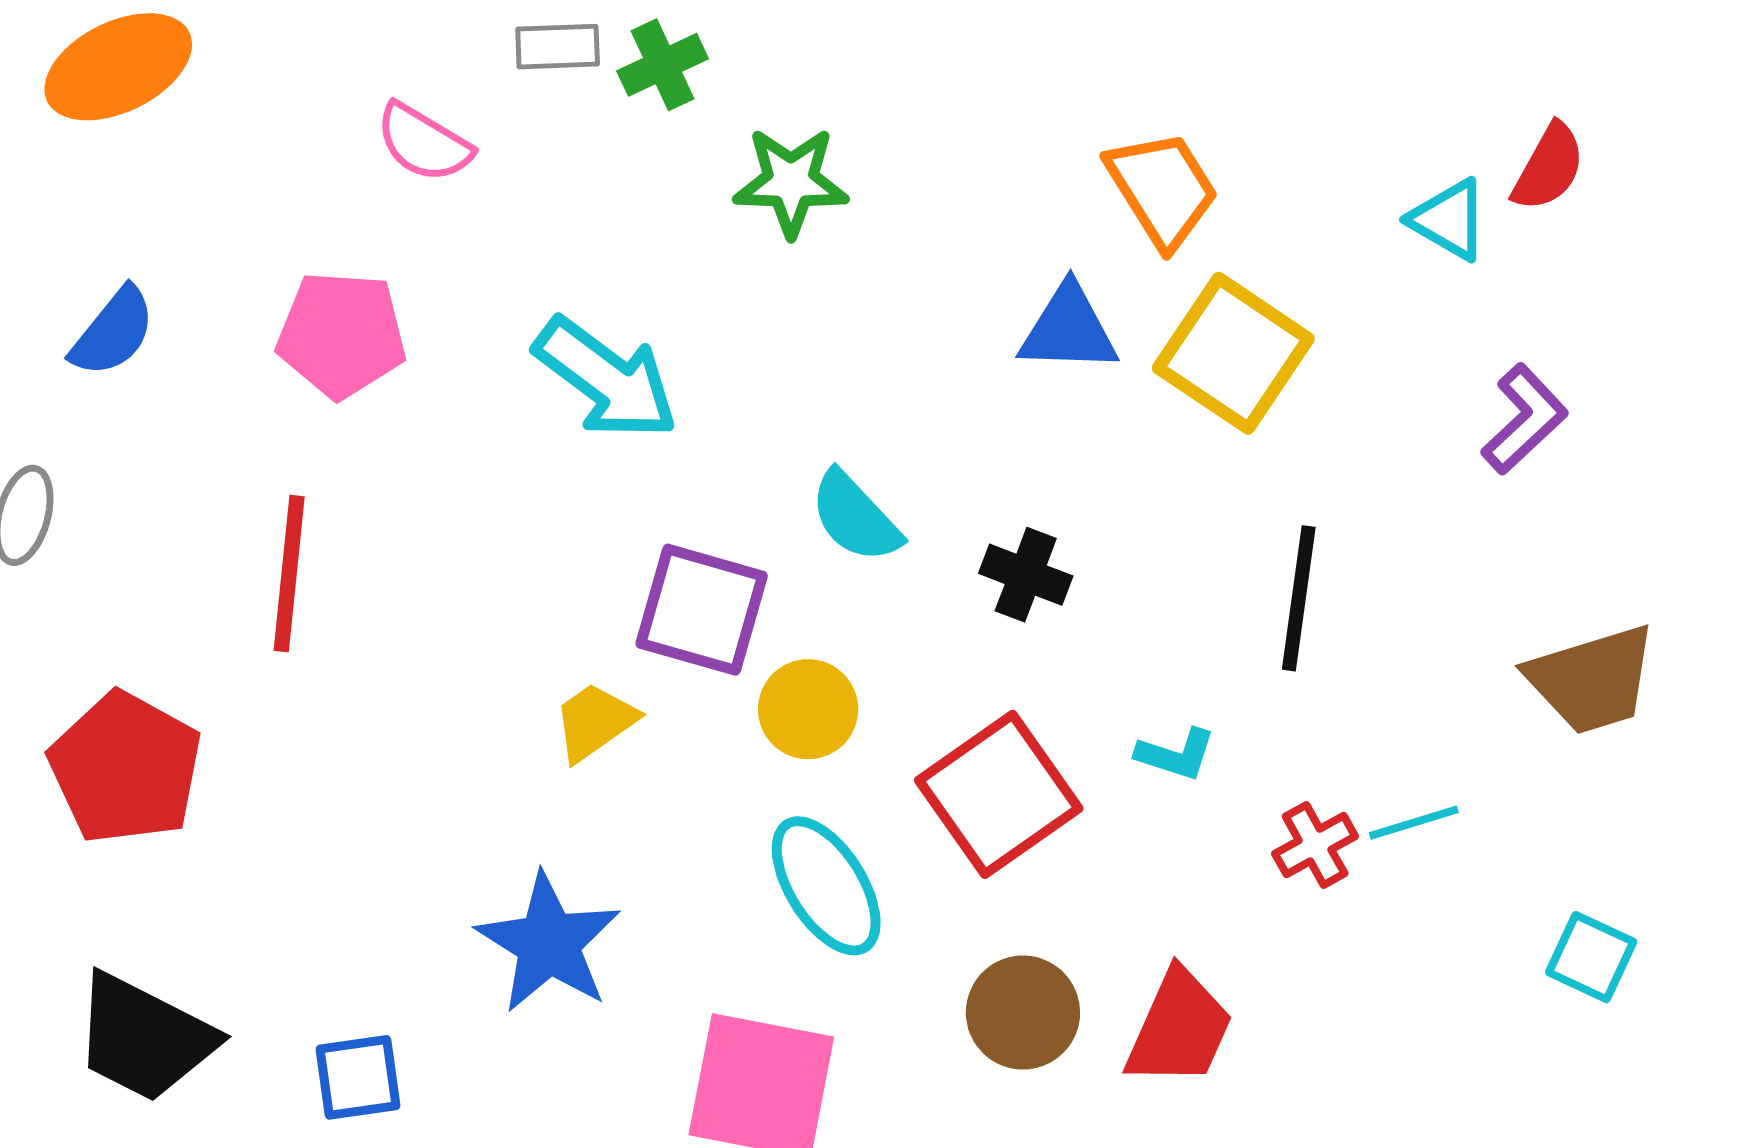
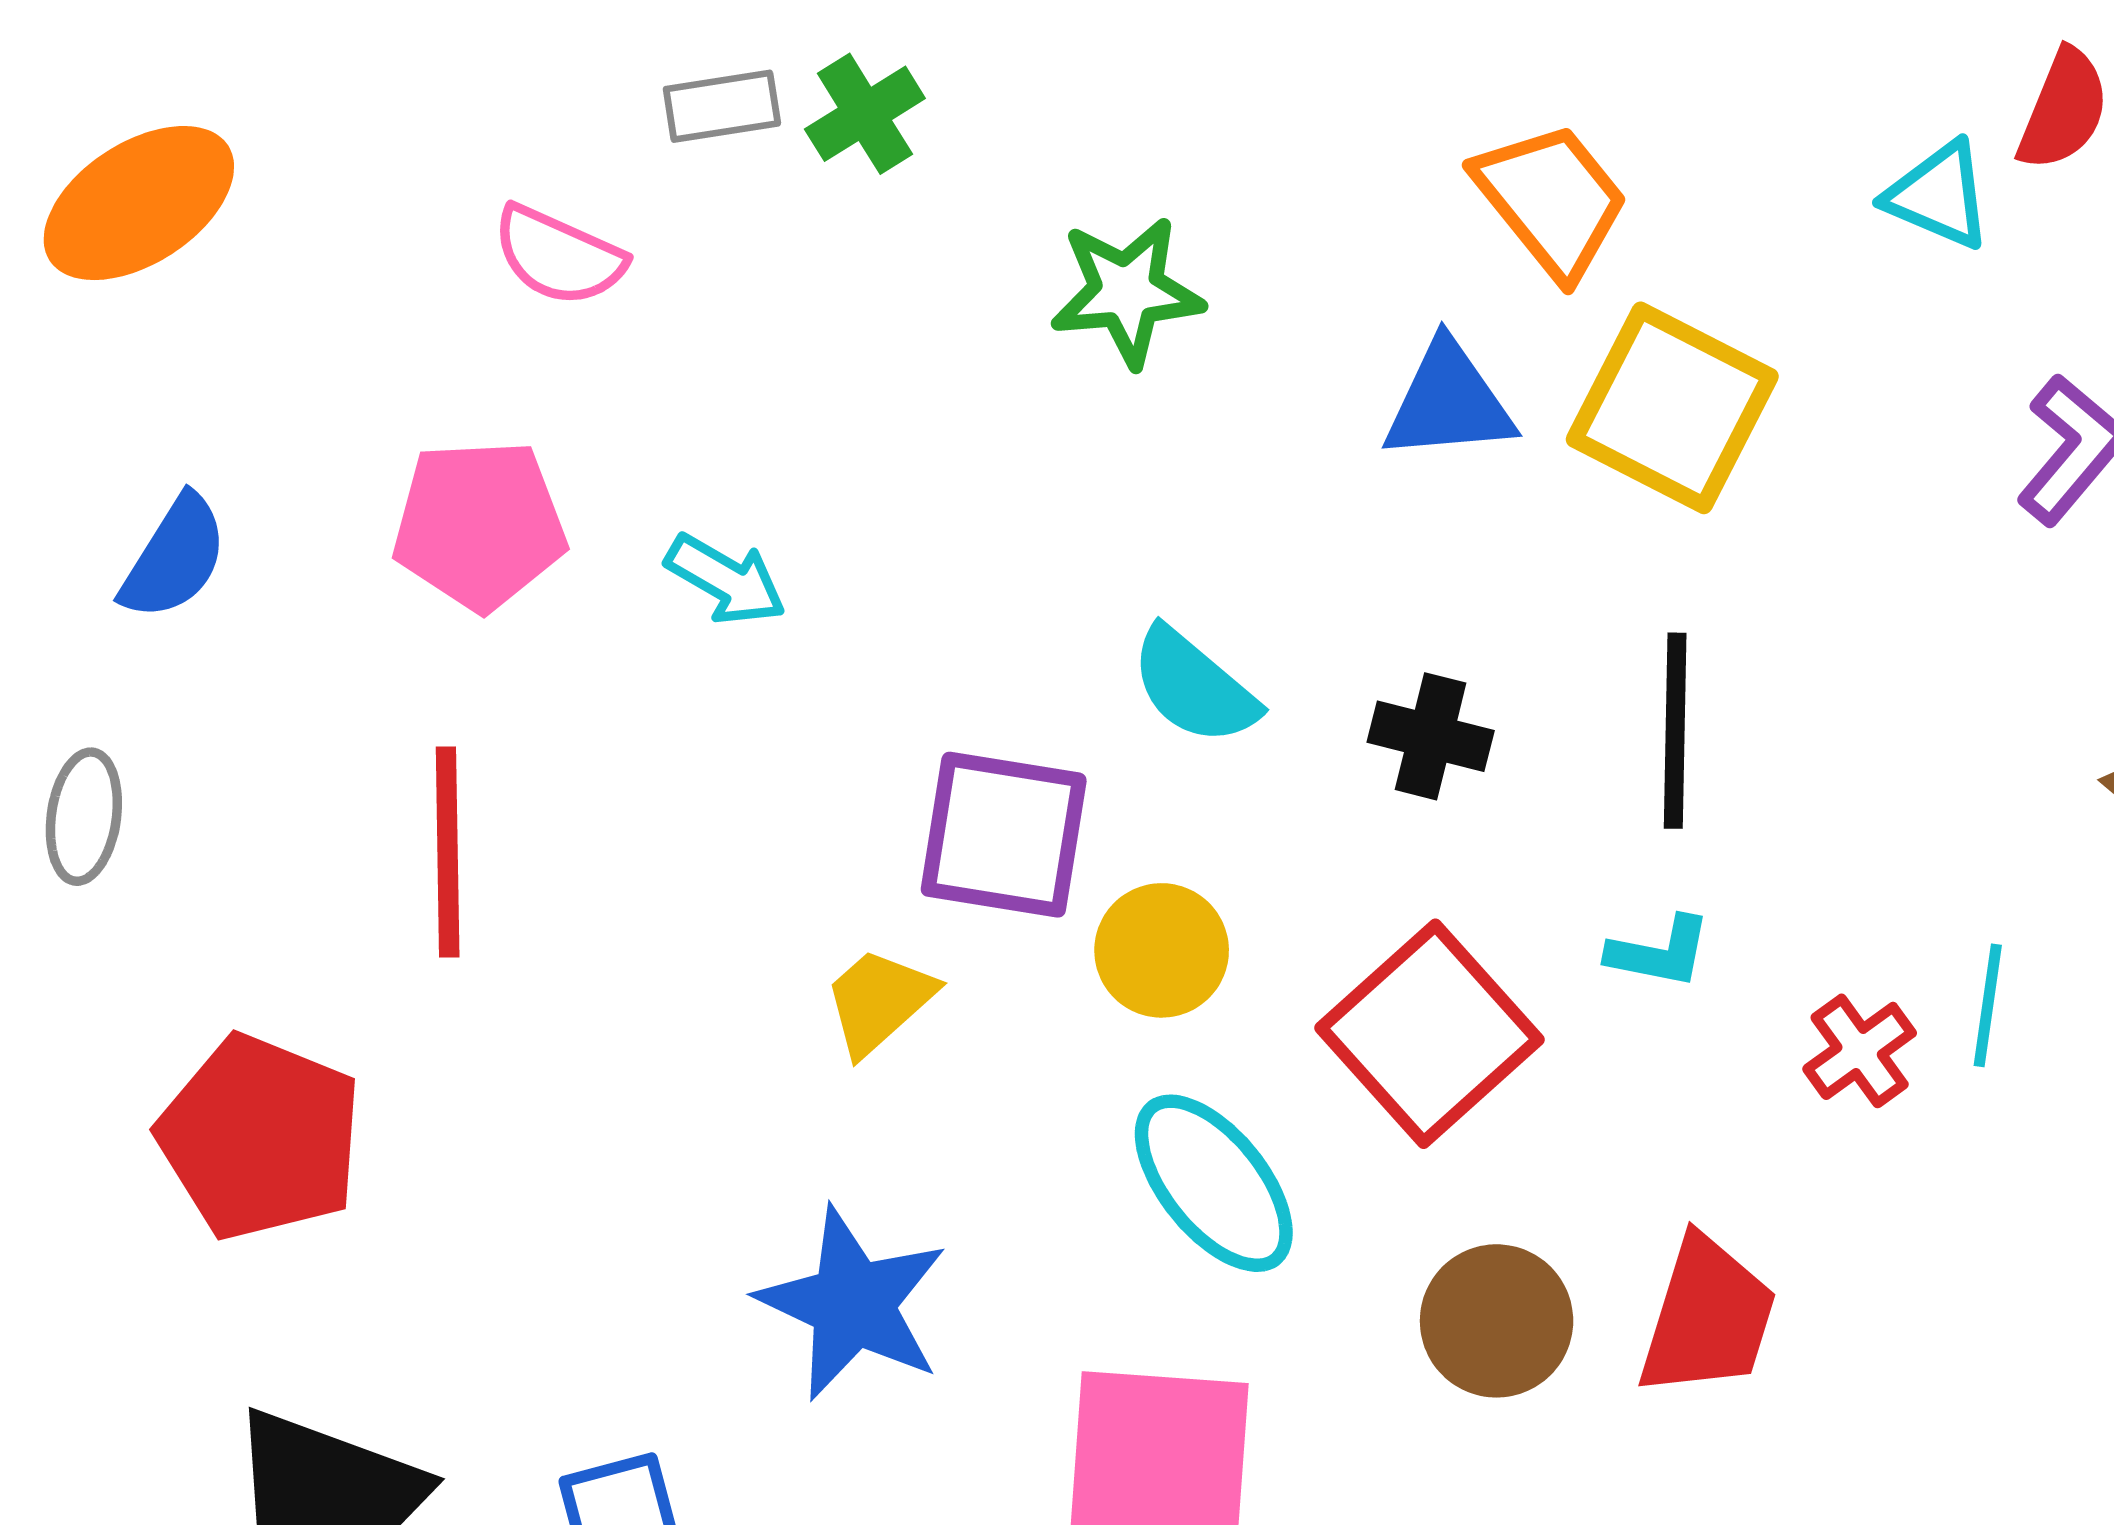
green star: (791, 182) -> (1127, 292), moved
cyan arrow: (606, 379) -> (726, 580), moved, size x0.6
black line: (1299, 598) -> (1675, 731), moved
cyan line: (1414, 823) -> (1988, 1005), turned -58

